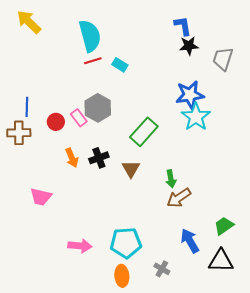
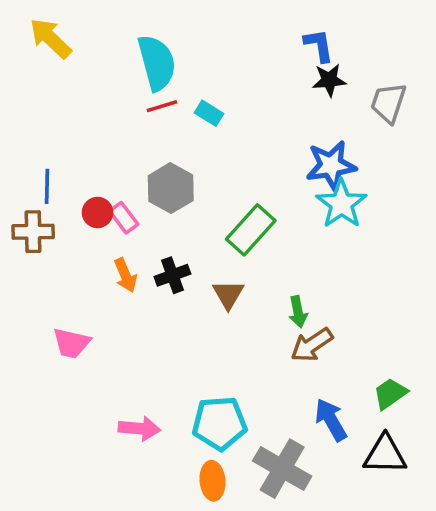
pink rectangle: (79, 118) -> (124, 218), moved
gray cross: (162, 269) -> (282, 469), size x2.0

